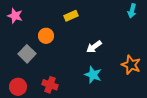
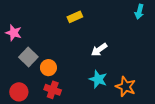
pink star: (15, 16) -> (14, 33), moved
orange circle: (46, 36) -> (48, 68), moved
orange star: (131, 65) -> (126, 87), moved

